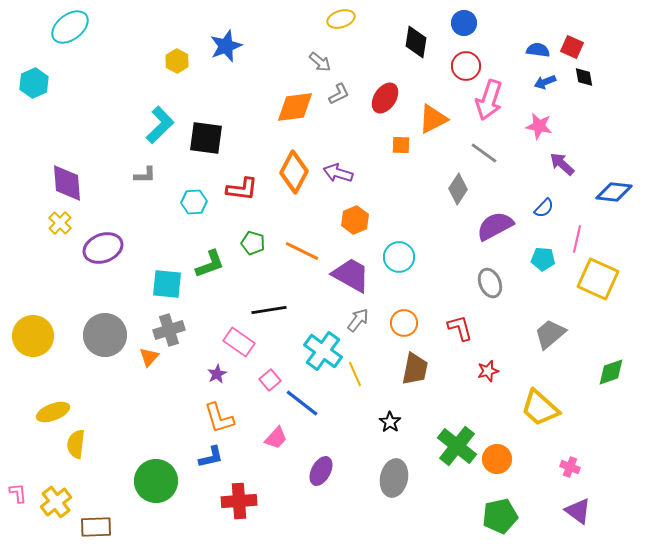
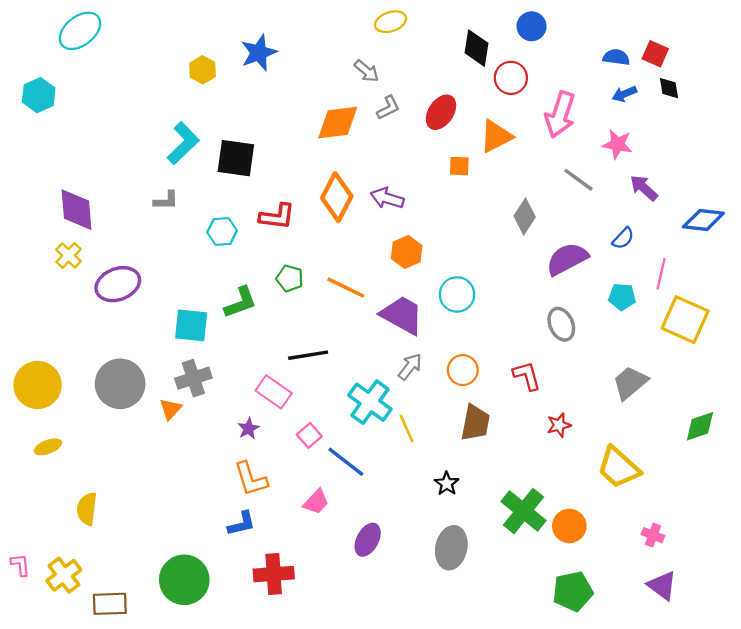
red circle: (466, 66) -> (511, 78), moved
gray line: (484, 153) -> (578, 180), moved
yellow ellipse: (53, 412) -> (48, 447), moved, size x0.7
green circle: (156, 481) -> (184, 580), moved

